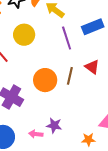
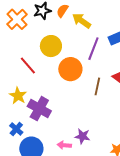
purple line: (67, 38) -> (93, 49), turned 40
orange circle: (45, 80) -> (70, 69), moved

